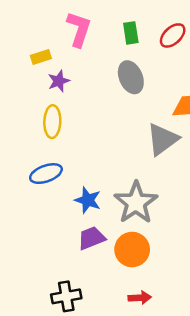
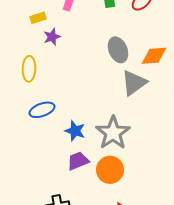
gray ellipse: (131, 77) -> (118, 50), moved
yellow ellipse: (52, 122) -> (29, 69), moved

